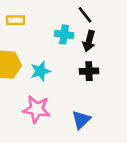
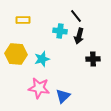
black cross: (89, 71) -> (93, 59), moved
blue triangle: (81, 120) -> (63, 96), moved

